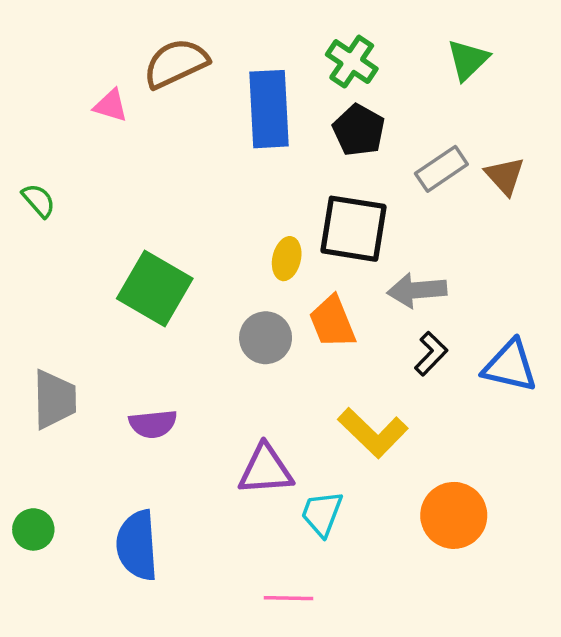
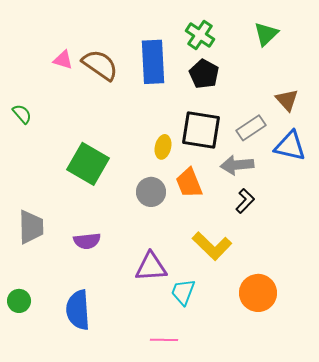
brown semicircle: (176, 63) -> (100, 65), moved, turned 60
gray rectangle: (441, 169) -> (251, 128), moved
blue triangle: (510, 366) -> (290, 146), moved

